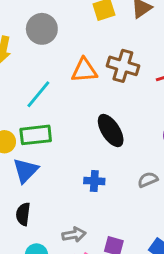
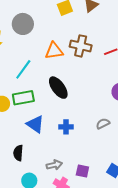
black ellipse: (111, 131) -> (58, 88), moved
blue triangle: (26, 170) -> (35, 124), moved, turned -36

